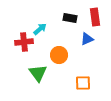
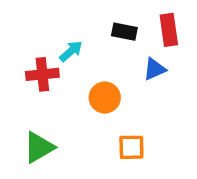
green triangle: (38, 73) -> (39, 147), moved, turned 36
orange square: (83, 83) -> (131, 147), moved

